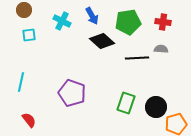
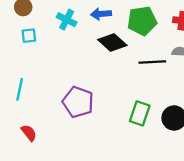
blue arrow: (92, 16) -> (101, 14), turned 114

